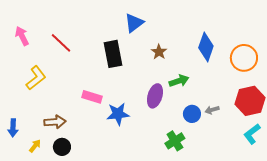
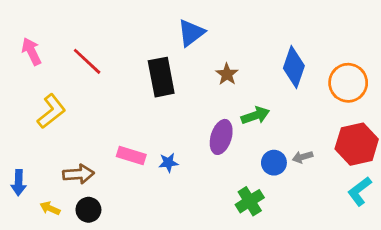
pink rectangle: (92, 97) -> (131, 156), moved
blue star: (118, 114) -> (168, 163), size x0.6
yellow arrow: (35, 146) -> (50, 208), turned -104

